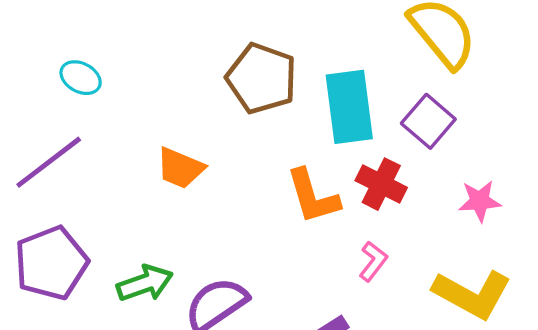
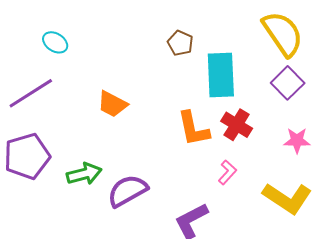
brown pentagon: (262, 78) -> (180, 43), moved, size x0.6
purple square: (428, 121) -> (288, 83), moved

